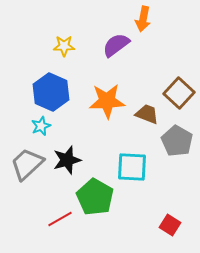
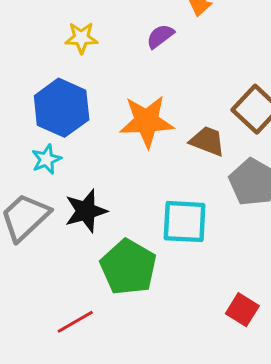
purple semicircle: (116, 45) -> (160, 36), size x0.7
red line: (60, 219) -> (75, 322), moved

